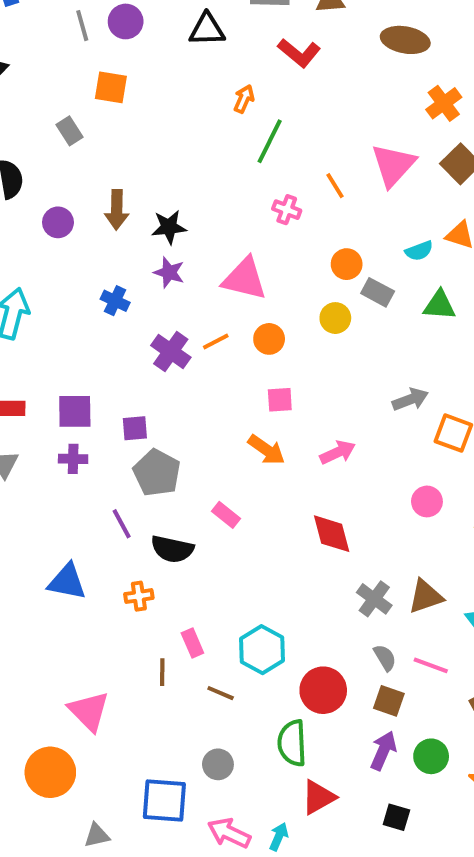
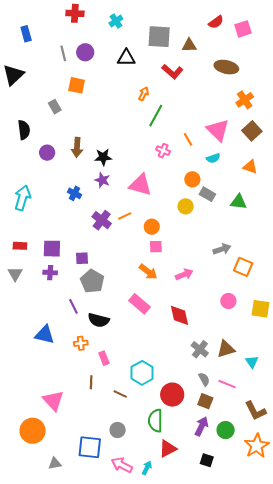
pink triangle: (393, 165) -> (218, 130), turned -30
cyan semicircle: (419, 251) -> (213, 158), moved
orange circle: (269, 339) -> (152, 227), moved
pink rectangle: (226, 515) -> (139, 304), moved, size x1.5
pink rectangle: (192, 643) -> (104, 358), moved

